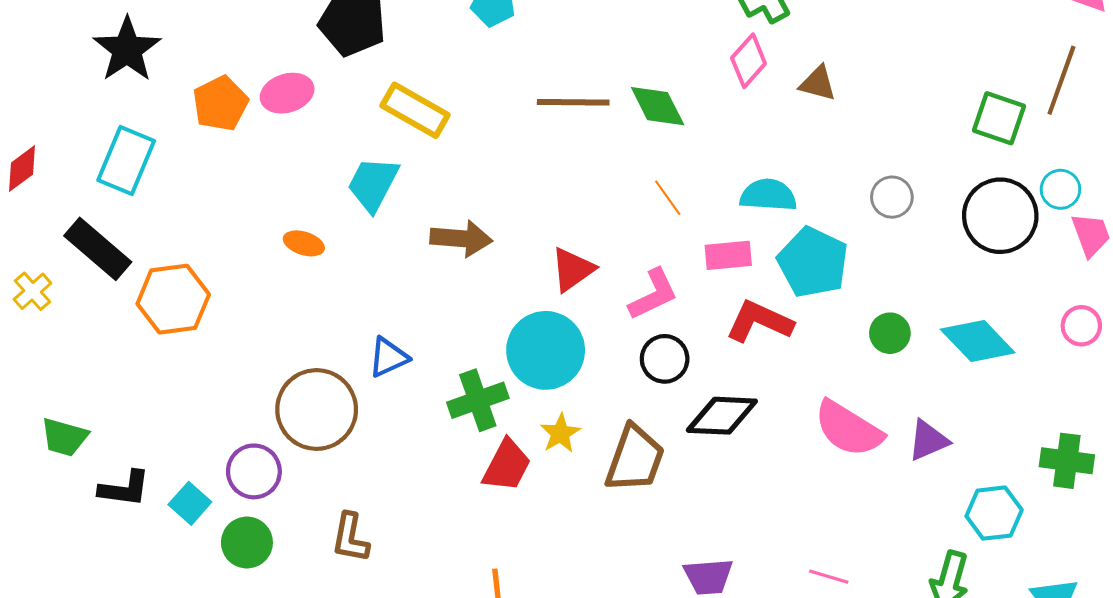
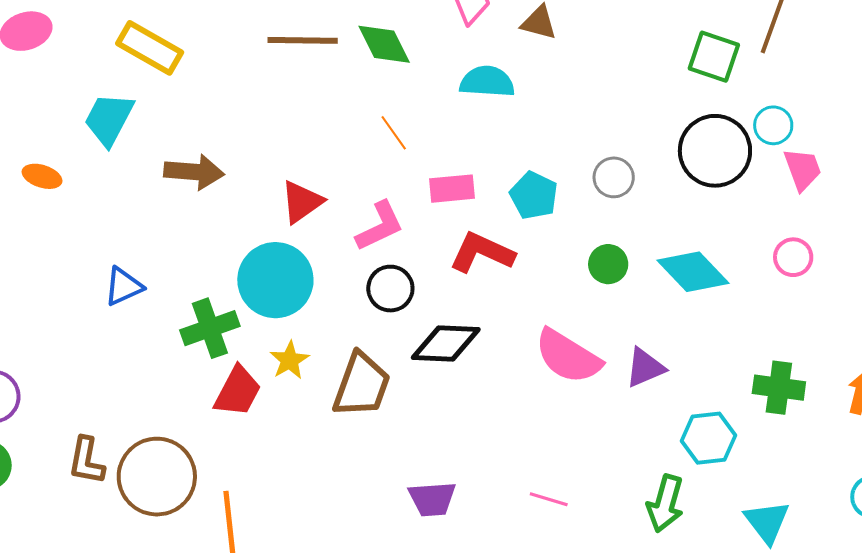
cyan semicircle: (768, 195) -> (487, 82), moved
gray circle: (892, 197) -> (614, 177), moved
cyan pentagon: (813, 262) -> (534, 195), size x0.7
brown circle: (317, 410) -> (157, 477), moved

